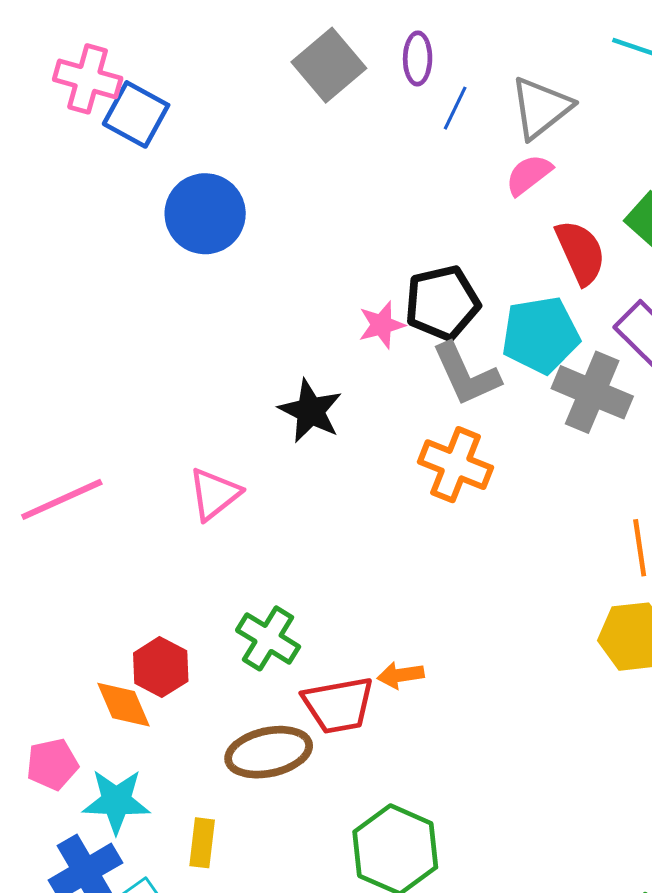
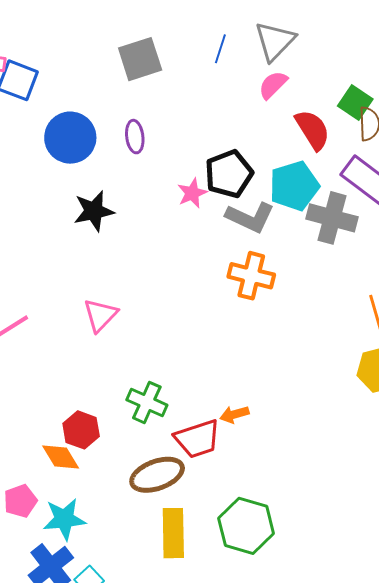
purple ellipse: (418, 58) -> (135, 137), moved
gray square: (329, 65) -> (140, 59), moved, turned 30
gray L-shape: (466, 374) -> (250, 217), turned -33
black star: (310, 411) -> (94, 211), moved, turned -30
yellow rectangle: (202, 843) -> (173, 533), moved, size x1.6

